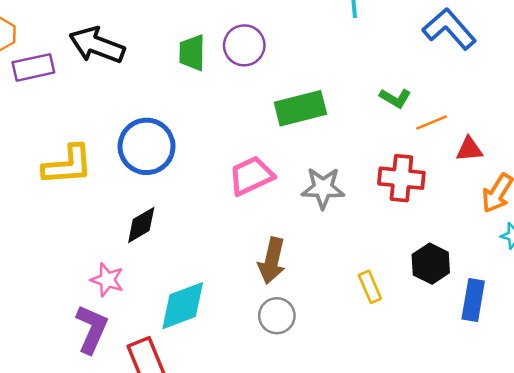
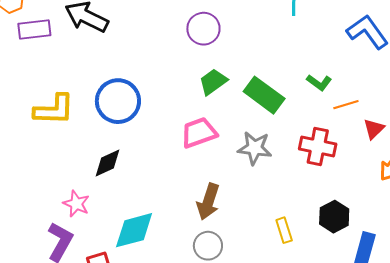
green trapezoid: (192, 53) -> (213, 82), moved, turned 48
green rectangle: (300, 108) -> (264, 95), moved, turned 45
red triangle: (469, 149) -> (374, 129), turned -45

